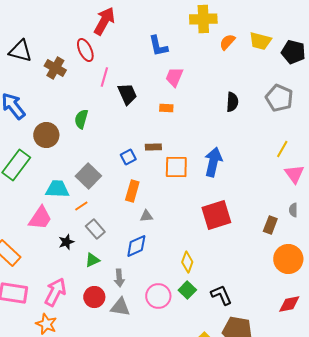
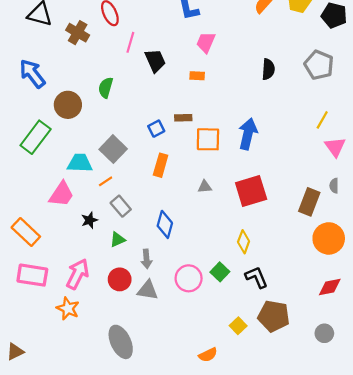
gray triangle: (146, 216) -> (205, 187), moved
brown rectangle: (270, 225) -> (309, 202), size x1.4
blue diamond: (136, 246) -> (165, 224), turned -50
yellow diamond: (187, 262) -> (244, 242), moved

